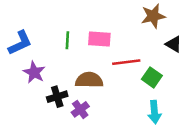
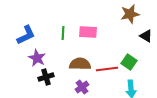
red line: (126, 62) -> (107, 69), moved
black cross: (57, 97) -> (46, 77), moved
purple cross: (80, 109) -> (82, 87), moved

